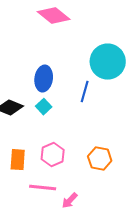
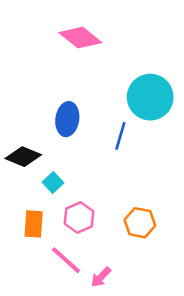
cyan square: (44, 107) -> (53, 183), moved
pink line: (43, 188) -> (66, 260), turned 36

